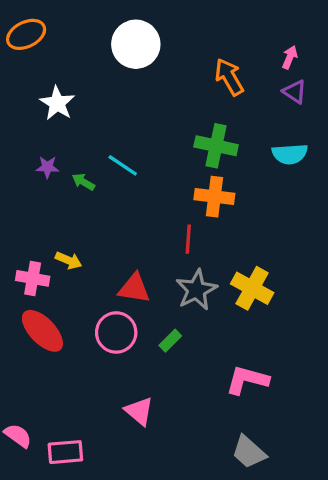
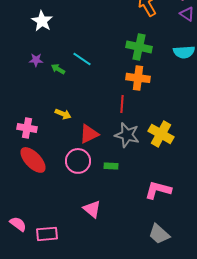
yellow arrow: (69, 260) -> (63, 114), moved
red triangle: (134, 288) -> (89, 134), turned -35
gray star: (196, 290) -> (127, 135), turned -30
green rectangle: (170, 341) -> (111, 166), turned 48

